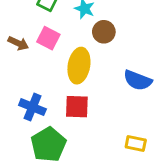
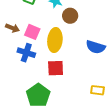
pink square: (48, 38) -> (32, 32), moved
blue cross: (32, 107) -> (26, 53), moved

